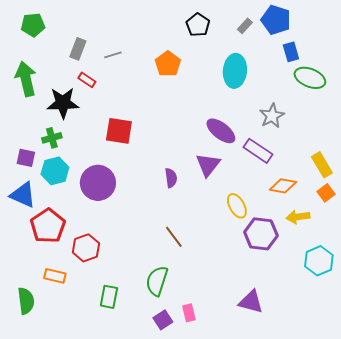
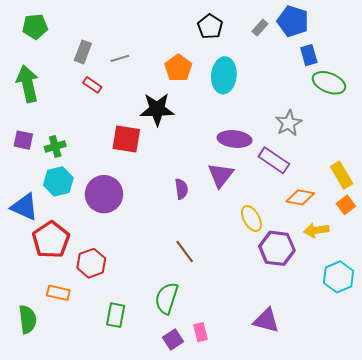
cyan ellipse: (235, 71) -> (224, 75), moved
black star: (63, 103) -> (157, 109), moved
purple ellipse: (221, 131) -> (235, 139), turned -32
purple square: (26, 158) -> (23, 140), moved

